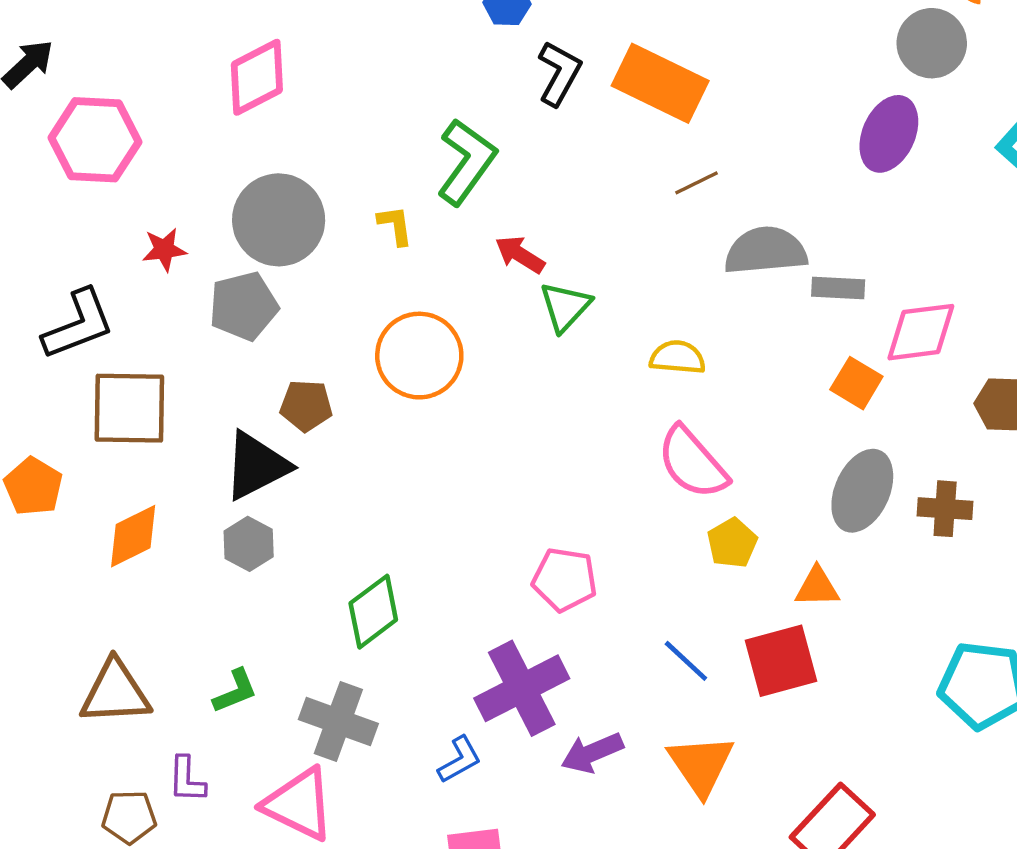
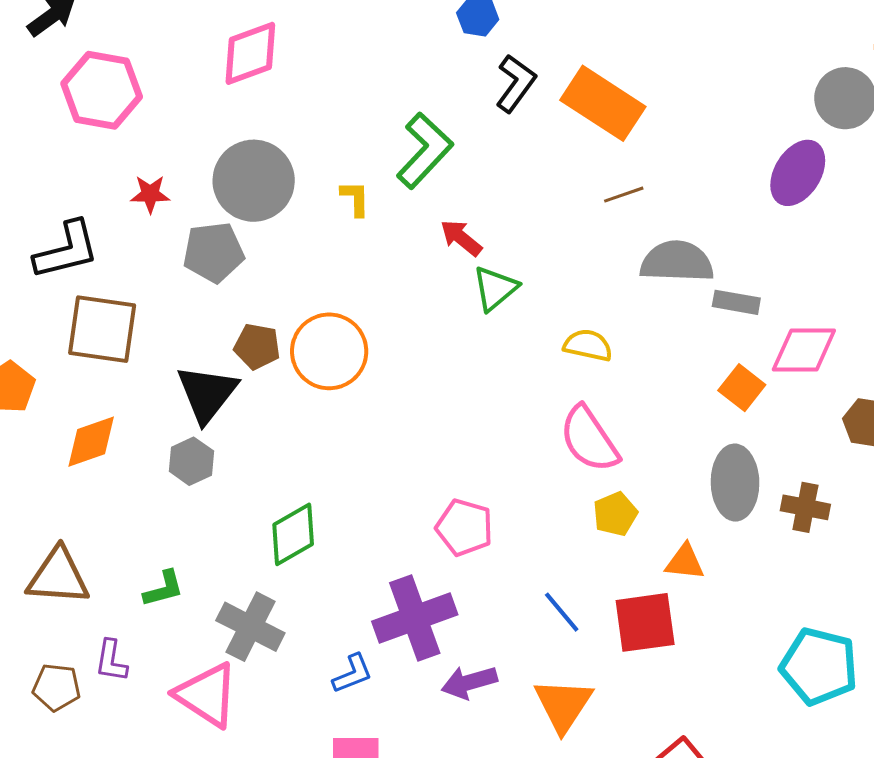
orange circle: (419, 356) -> (329, 351), moved
black triangle: (256, 466) -> (207, 394), turned -32
gray ellipse: (862, 491) -> (735, 483), turned -32

